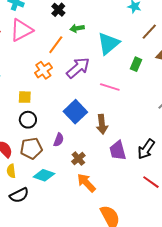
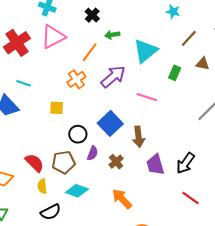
black circle: (28, 120) -> (78, 134), moved
brown cross: (78, 159) -> (116, 162), moved

